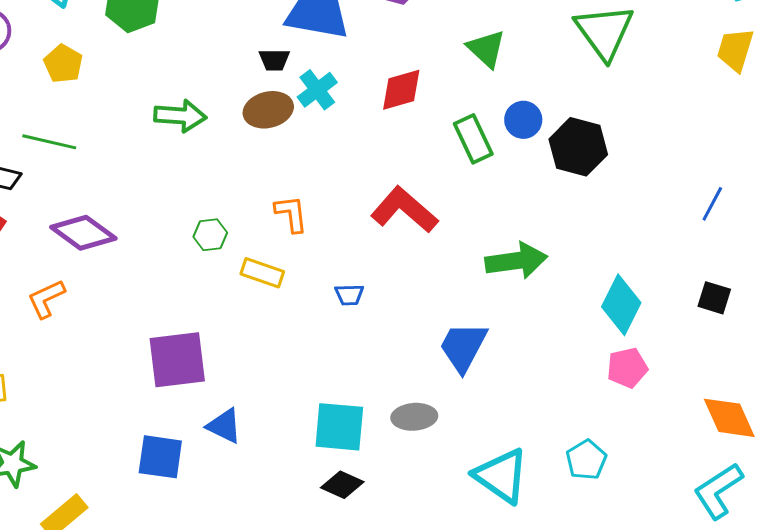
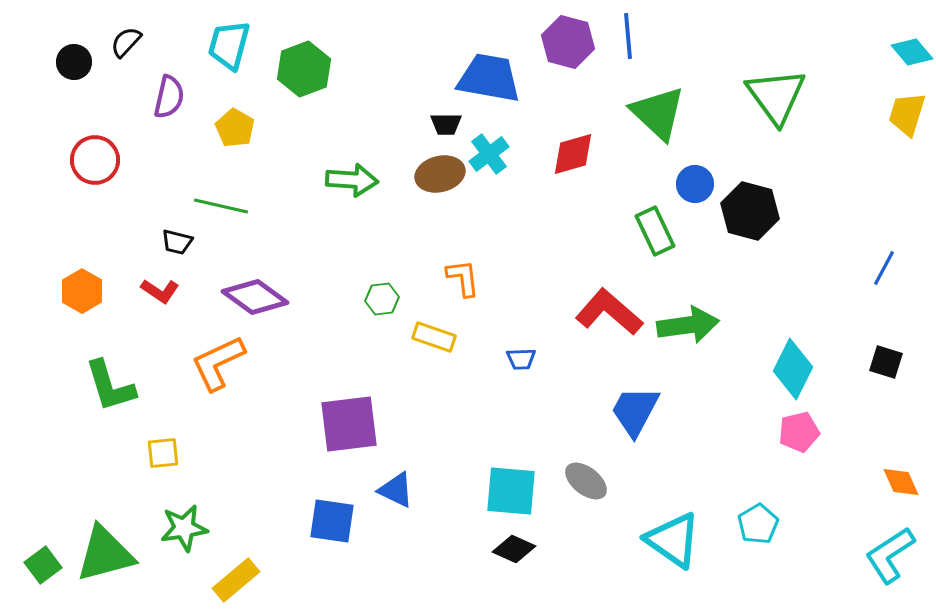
green triangle: (486, 49) -> (658, 113), size x1.4
green rectangle: (473, 139) -> (655, 231), moved
red L-shape: (404, 210) -> (609, 312), moved
orange L-shape: (46, 299) -> (218, 363), size x1.4
gray ellipse: (414, 417) -> (586, 481), turned 42
orange diamond: (729, 418) -> (901, 482), size x0.7

